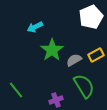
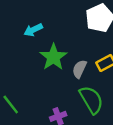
gray semicircle: (74, 60) -> (79, 69), turned -35

